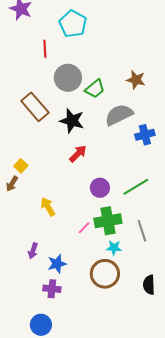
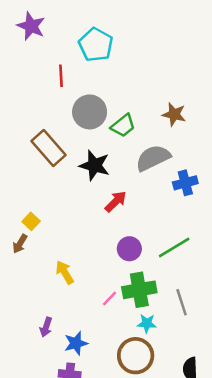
red arrow: (78, 154) -> (116, 201), moved

